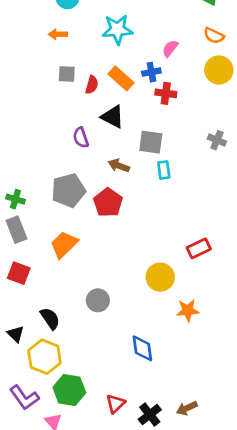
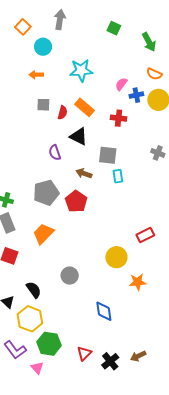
blue cross: (151, 72) -> (136, 95), moved

